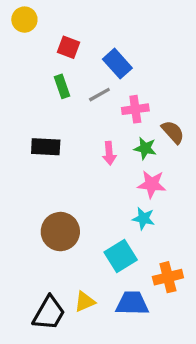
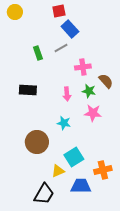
red square: (68, 47) -> (59, 11), moved, turned -32
blue rectangle: (117, 64) -> (70, 29), moved
gray line: (99, 95) -> (61, 48), moved
cyan star: (143, 218) -> (64, 123), moved
yellow triangle: (85, 302) -> (58, 171), moved
black trapezoid: (49, 313) -> (44, 194), moved

